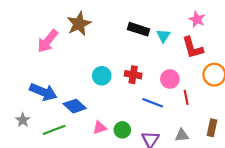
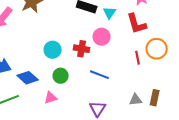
pink circle: (170, 79) -> (102, 37), moved
red line: (186, 97) -> (138, 58), moved
green circle: (122, 130) -> (61, 76), moved
gray triangle: (182, 135) -> (136, 100), moved

